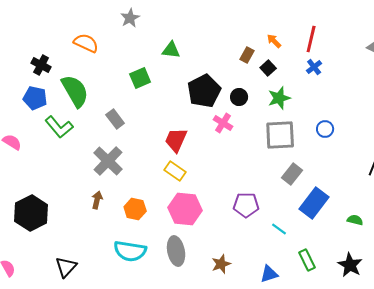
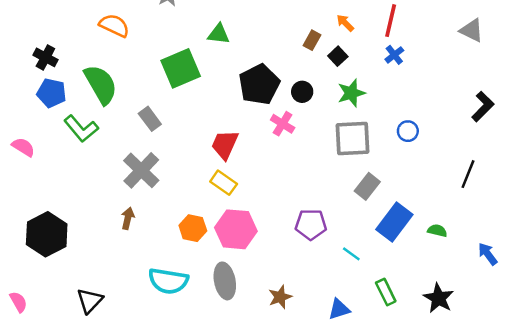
black cross: (41, 65) -> (45, 57), moved
green square: (140, 78) -> (181, 68), size x1.5
orange hexagon: (135, 209) -> (193, 228), moved
green semicircle: (355, 220) -> (437, 231), moved

